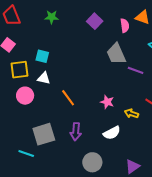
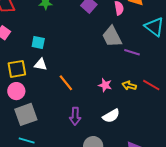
yellow square: (20, 70) -> (17, 69), moved
pink circle: (25, 96) -> (16, 91), moved
yellow arrow: (131, 114) -> (129, 86), moved
gray square: (44, 134) -> (26, 114), moved

